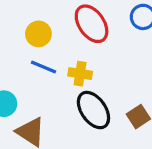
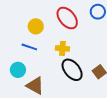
blue line: (44, 67) -> (29, 47), moved

